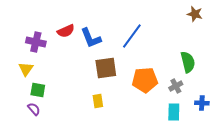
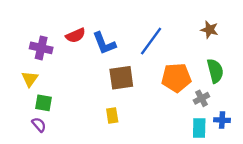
brown star: (195, 14) -> (209, 30), moved
orange pentagon: (145, 80) -> (176, 78), moved
blue cross: (202, 103) -> (222, 120), moved

